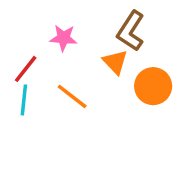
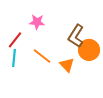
brown L-shape: (131, 31) -> (76, 36), moved
orange triangle: (115, 62) -> (67, 65), moved

